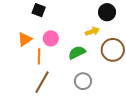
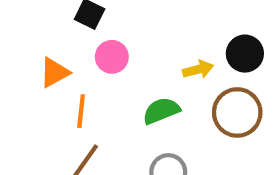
black circle: (107, 12) -> (245, 54), moved
pink circle: (51, 38) -> (112, 57), moved

